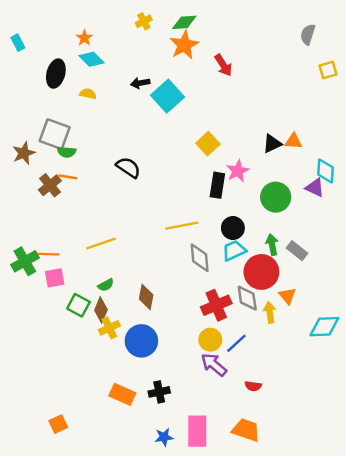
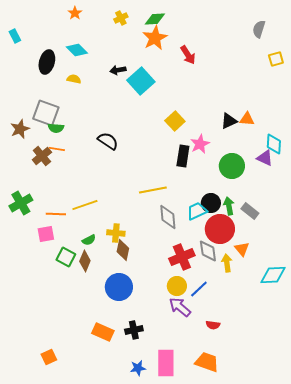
orange star: (84, 38) -> (75, 13), moved
black circle: (233, 228) -> (211, 203), moved
orange line: (48, 254) -> (56, 214), moved
green cross: (25, 261) -> (21, 203), moved
yellow cross: (109, 328) -> (116, 233), moved, turned 30

